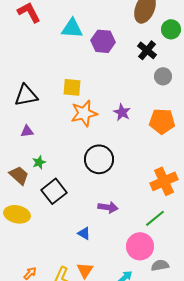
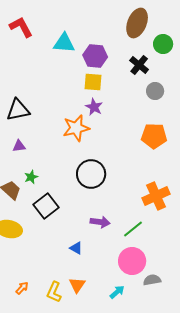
yellow square: (72, 87) -> (93, 82), moved
purple star: (122, 112) -> (94, 107), moved
green line: (155, 218) -> (133, 229), moved

